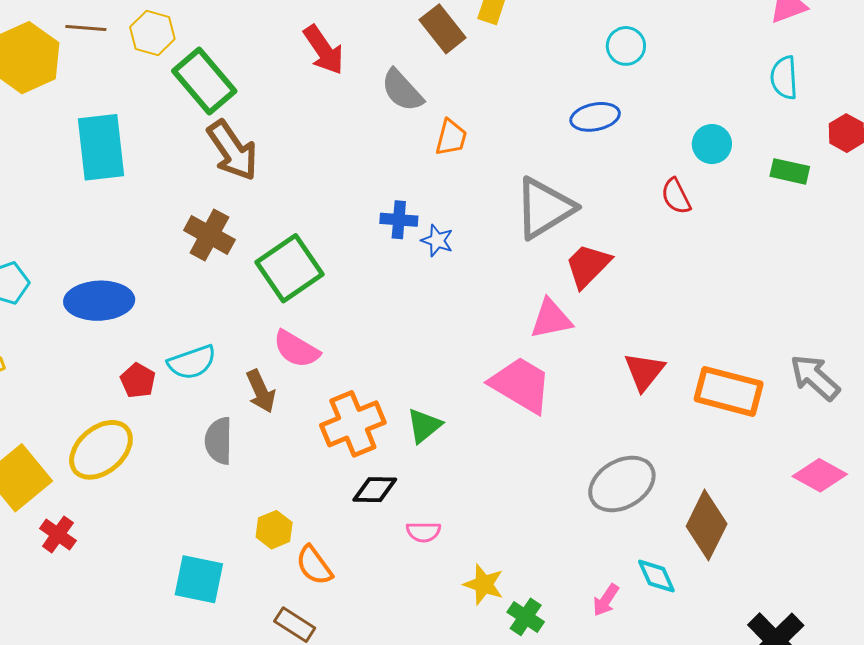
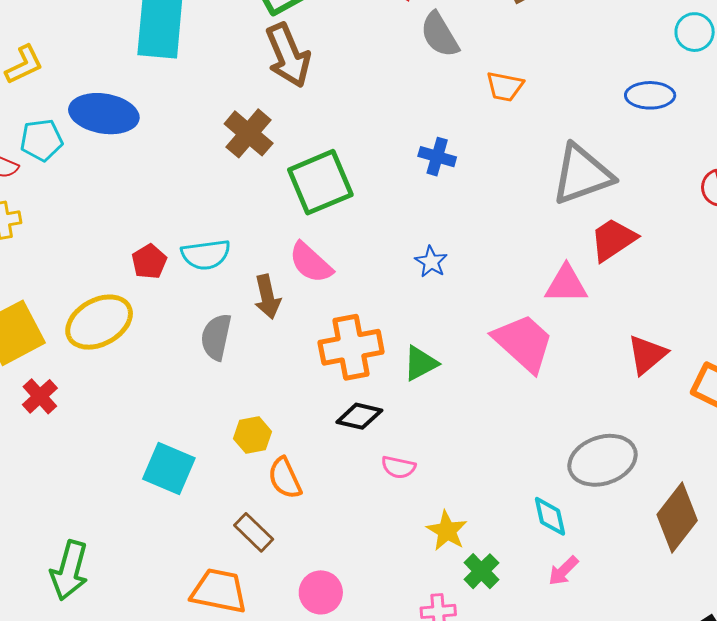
gray semicircle: (402, 90) -> (440, 35), moved
orange trapezoid: (451, 137) -> (505, 87), turned 75
blue star: (437, 240) -> (431, 262), moved
blue ellipse: (99, 301) -> (104, 114), moved
cyan diamond: (656, 576) -> (550, 516), moved

